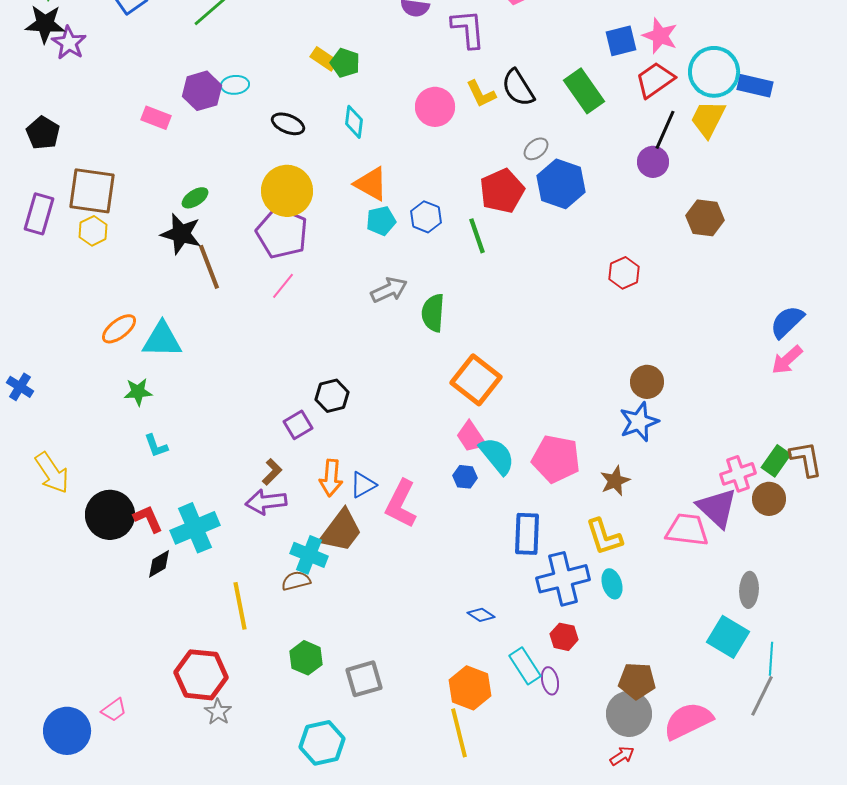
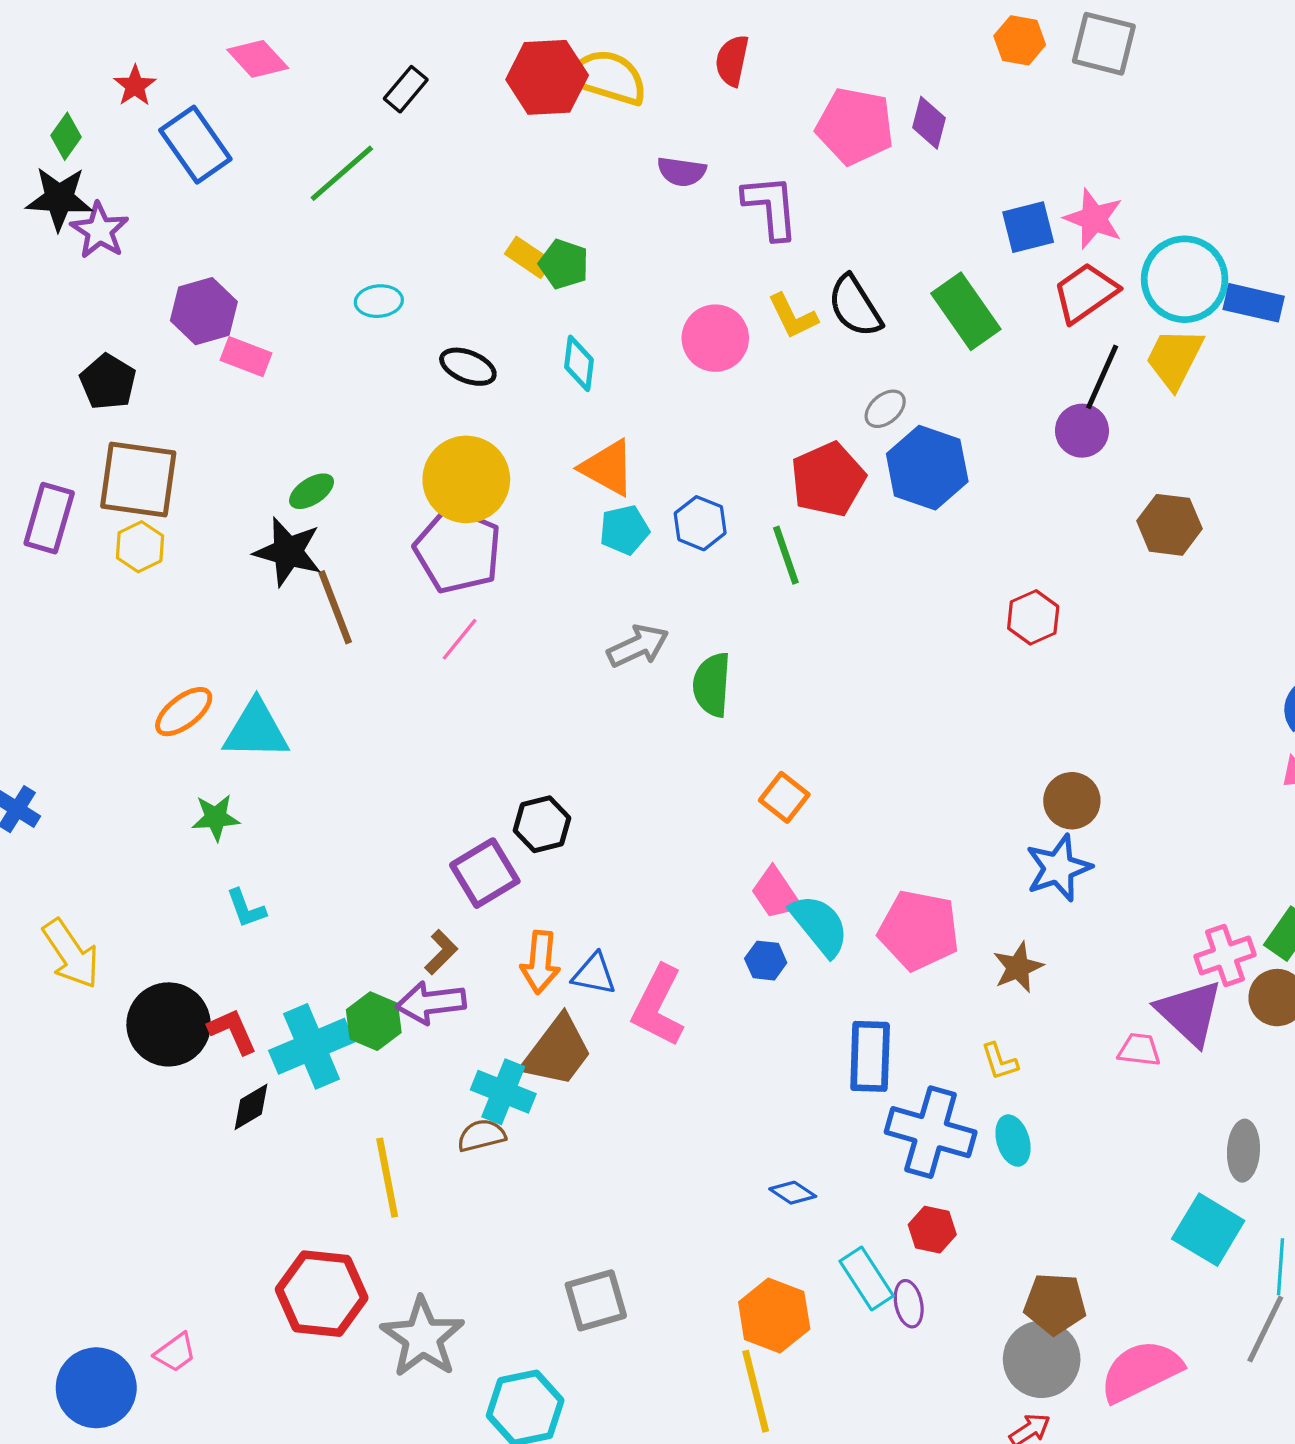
purple hexagon: (202, 91) -> (204, 311), moved
black pentagon: (43, 133) -> (108, 382), moved
orange square: (476, 380) -> (784, 797), size x0.6
purple square: (298, 425) -> (485, 873), size x1.4
blue triangle: (363, 485) -> (594, 974), turned 40
pink trapezoid: (687, 530) -> (1139, 1050), size x0.6
yellow L-shape: (604, 537) -> (1000, 1061), size x0.6
blue cross: (563, 579) -> (931, 1132), turned 30
green hexagon: (306, 658) -> (374, 1021), moved
gray star: (218, 712) -> (423, 1337), moved, size x1.8

